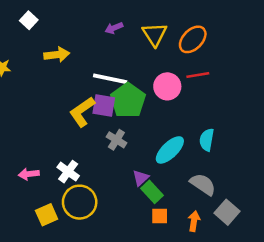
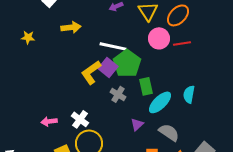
pink circle: (167, 86) -> (159, 38), moved
purple square: (104, 105) -> (108, 67), turned 30
gray semicircle: (203, 184) -> (169, 132), moved
green rectangle: (152, 192) -> (146, 86), moved, turned 30

